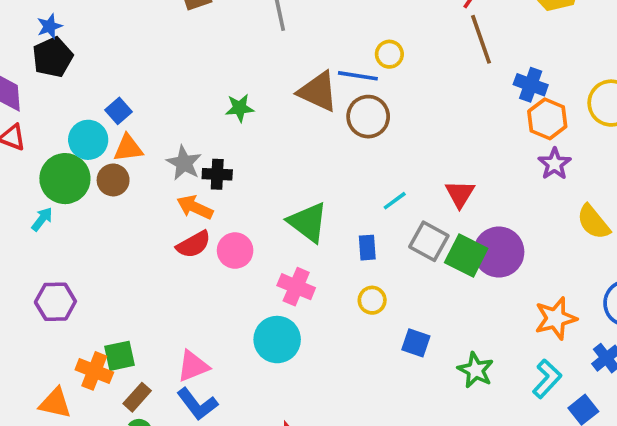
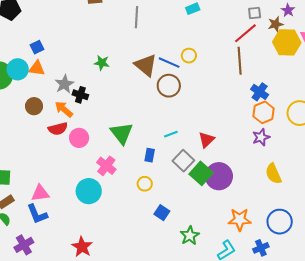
cyan circle: (88, 140) -> (18, 69), moved
brown circle: (113, 180) -> (34, 106), moved

